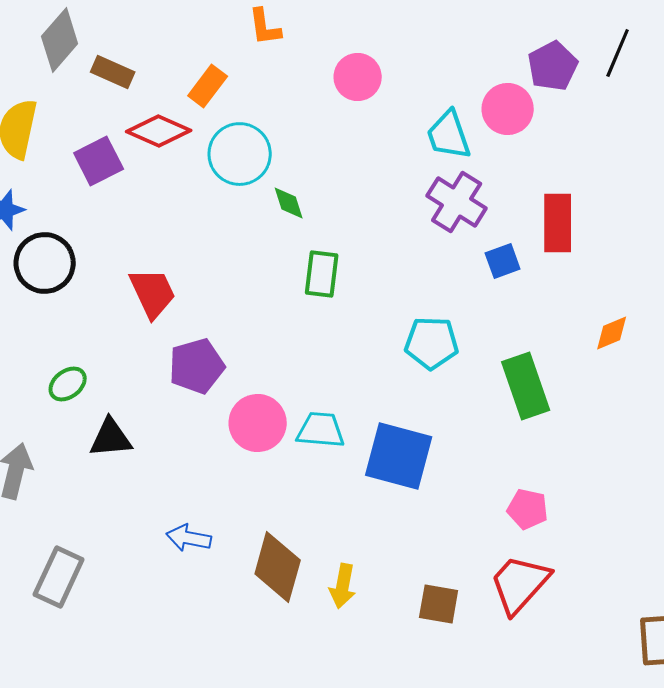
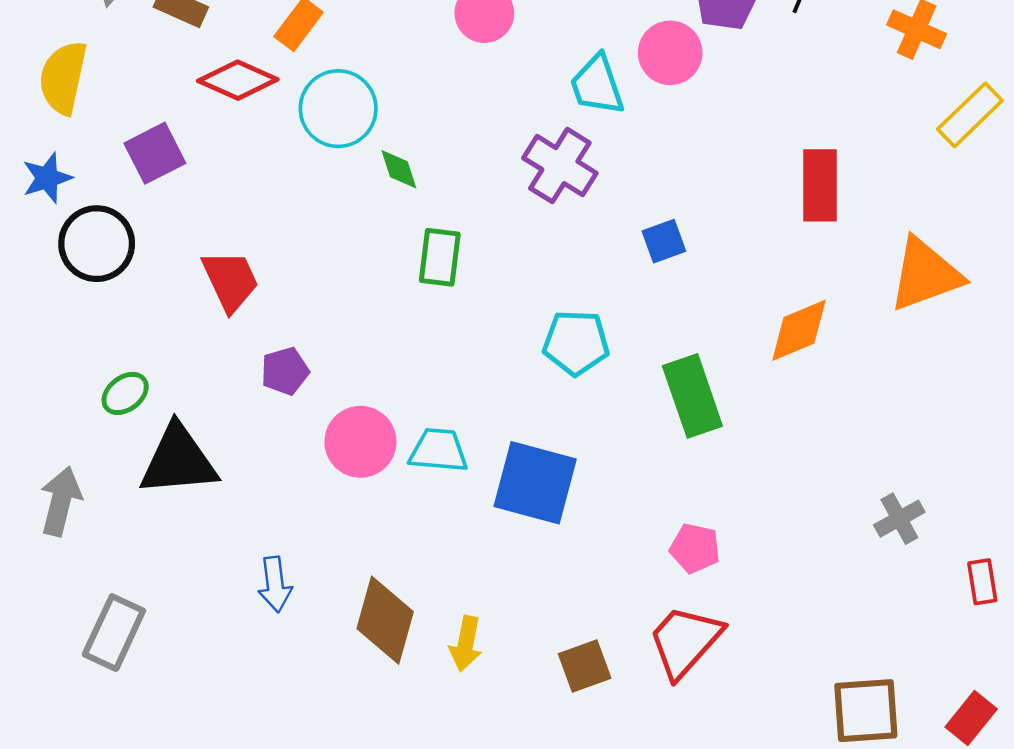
purple square: (99, 161) -> (155, 153), moved
purple cross: (457, 202) -> (560, 166), moved
red rectangle: (558, 223) -> (820, 185), moved
orange diamond: (612, 333) -> (799, 330), size x1.5
purple pentagon: (197, 366) -> (285, 371), size x0.7
black triangle: (111, 438) -> (178, 460), size x1.5
blue arrow: (189, 538) -> (275, 584), turned -108
brown square: (439, 604) -> (585, 666), turned -30

